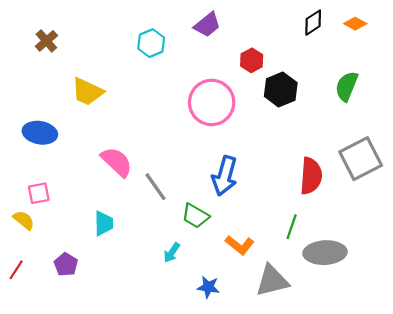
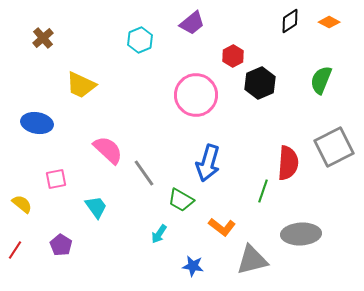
pink square: (39, 193) -> (56, 179), moved
cyan trapezoid: (104, 223) -> (96, 207), turned -35
green line: (292, 227) -> (263, 191), moved

